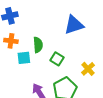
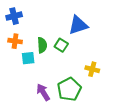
green square: (57, 59) -> (61, 45), moved
yellow cross: (88, 69) -> (92, 69), turned -32

